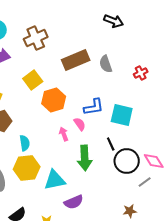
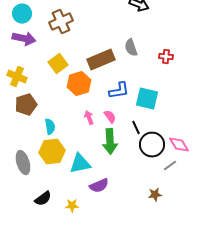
brown rectangle: (76, 60) -> (101, 60), moved
red cross: (141, 73) -> (166, 57), turned 32
pink semicircle: (80, 124) -> (110, 117), moved

